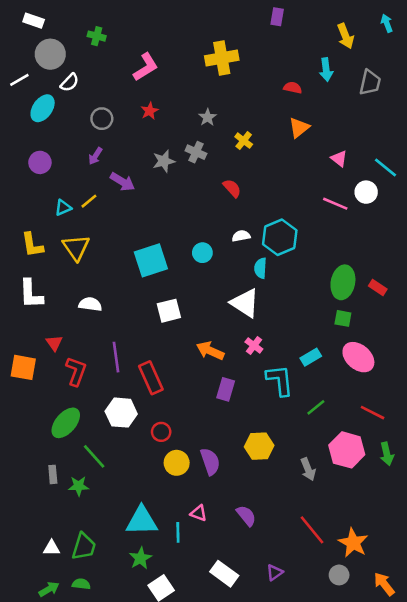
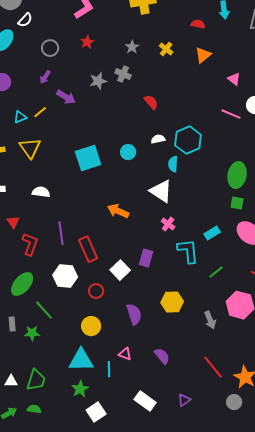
yellow cross: (244, 141) -> (166, 49), moved
white square: (169, 311) -> (120, 270), moved, turned -30
orange arrow: (210, 351) -> (118, 211), moved
yellow circle: (177, 463) -> (91, 326), moved

